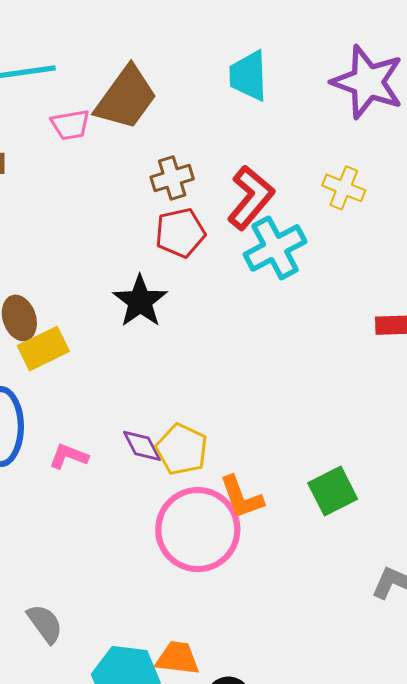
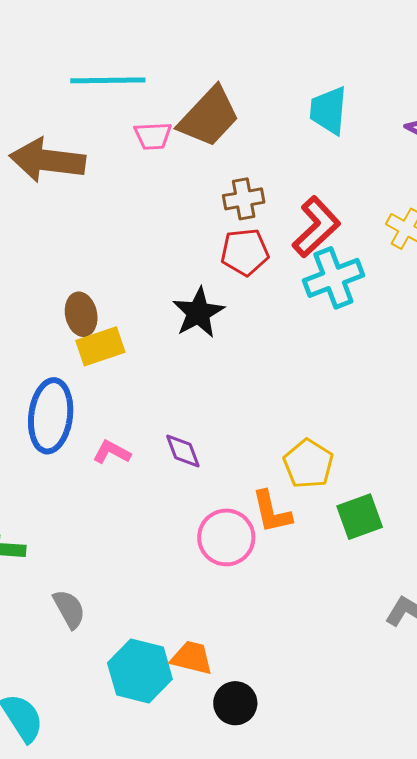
yellow pentagon: (182, 449) -> (308, 464), moved
pink circle: (198, 530) -> (226, 537), size x0.7

